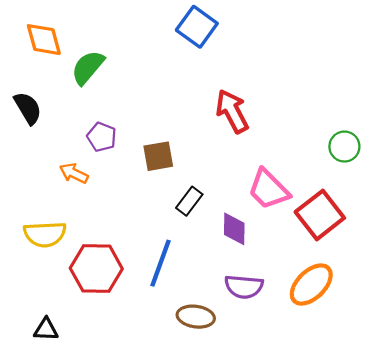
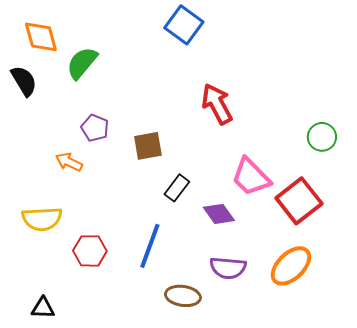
black semicircle: (28, 108) -> (24, 81), moved
purple diamond: (234, 229) -> (219, 214), turned -36
red hexagon: (96, 268) -> (90, 251), size x0.7

